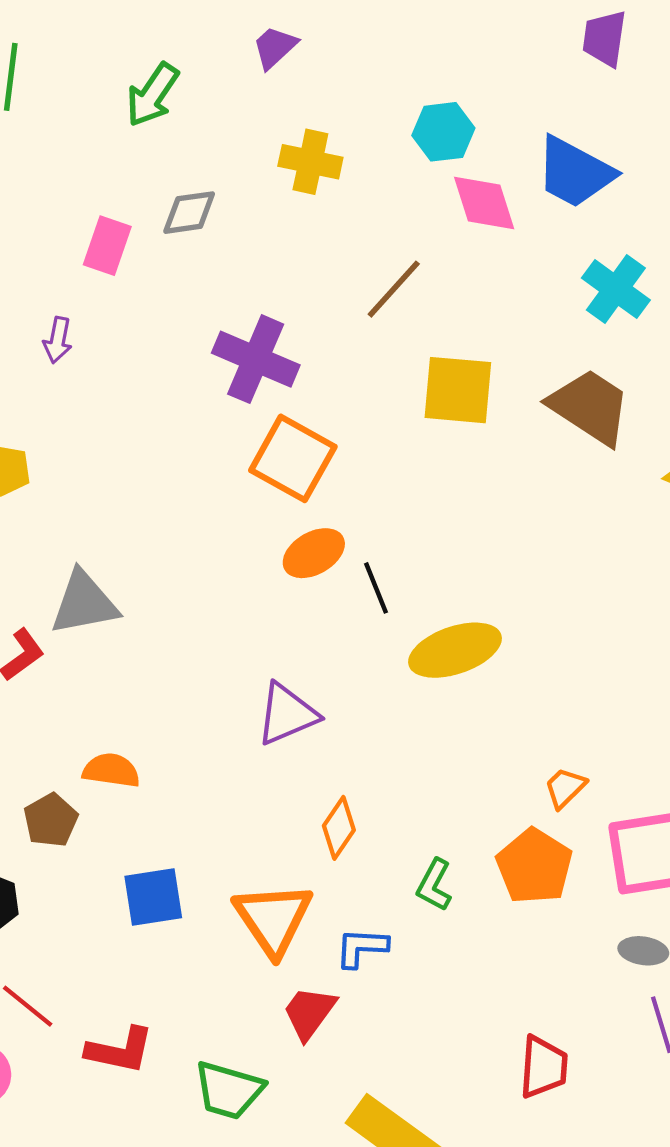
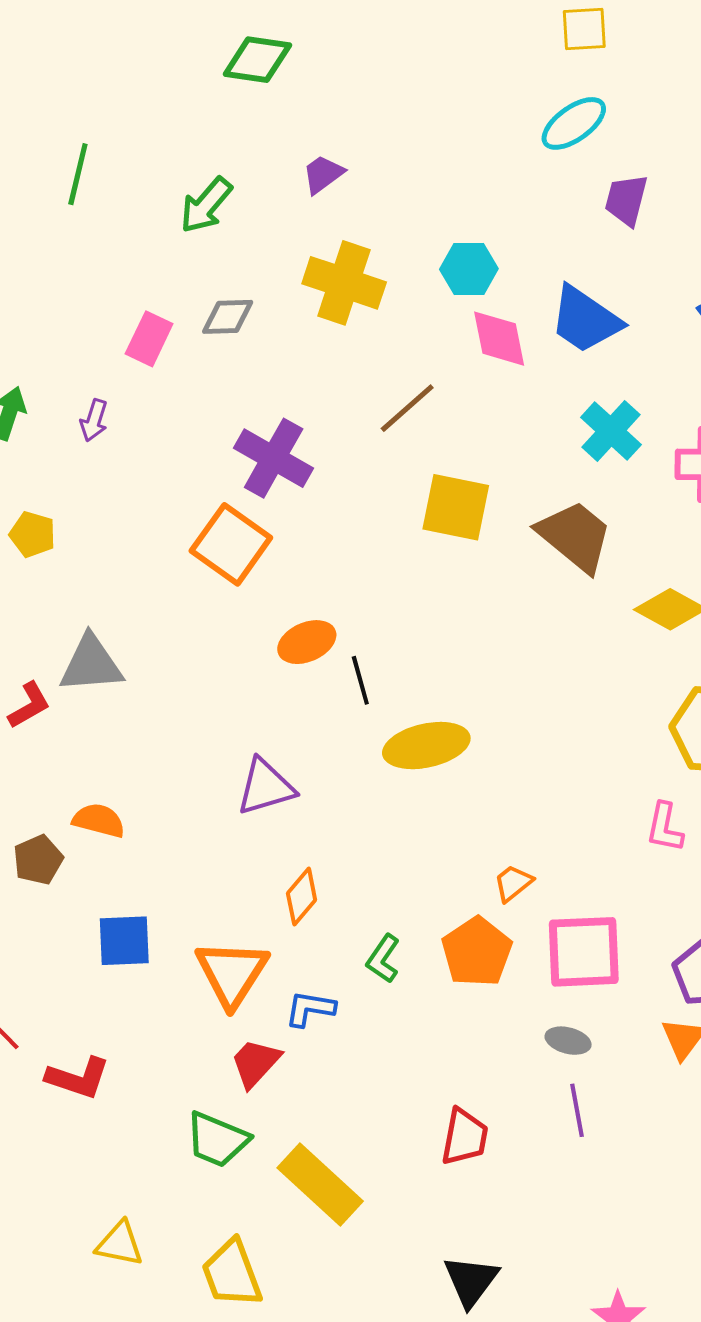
yellow cross: (310, 162) -> (344, 283), size x1.4
orange square: (293, 458) -> (231, 544), moved
green trapezoid: (229, 1090) -> (217, 1140), moved

